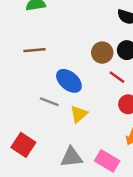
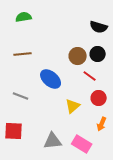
gray line: (49, 102) -> (21, 96), moved
yellow triangle: (79, 114) -> (73, 106), moved
red square: (23, 145) -> (14, 131), turned -30

